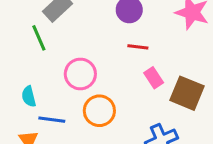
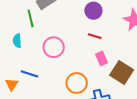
cyan semicircle: (29, 96) -> (17, 41), moved
orange circle: (99, 111) -> (77, 83), moved

